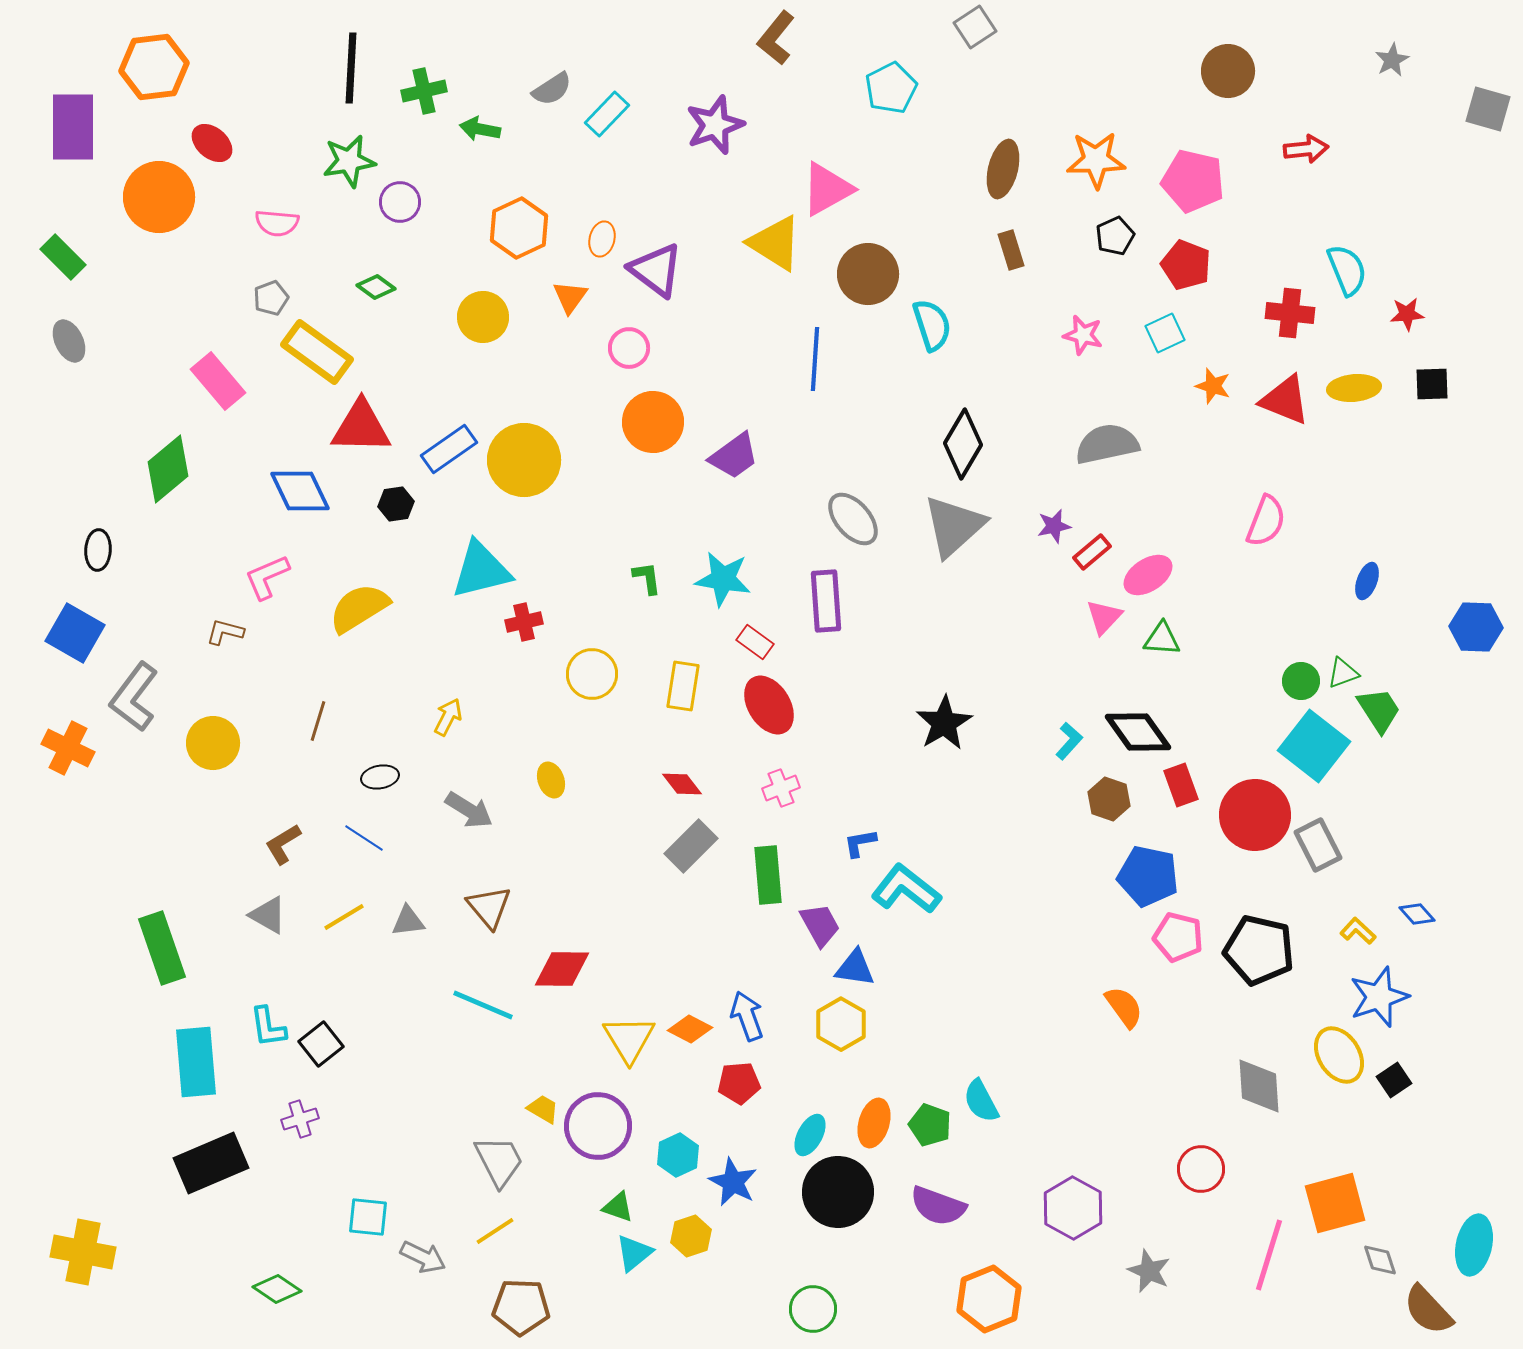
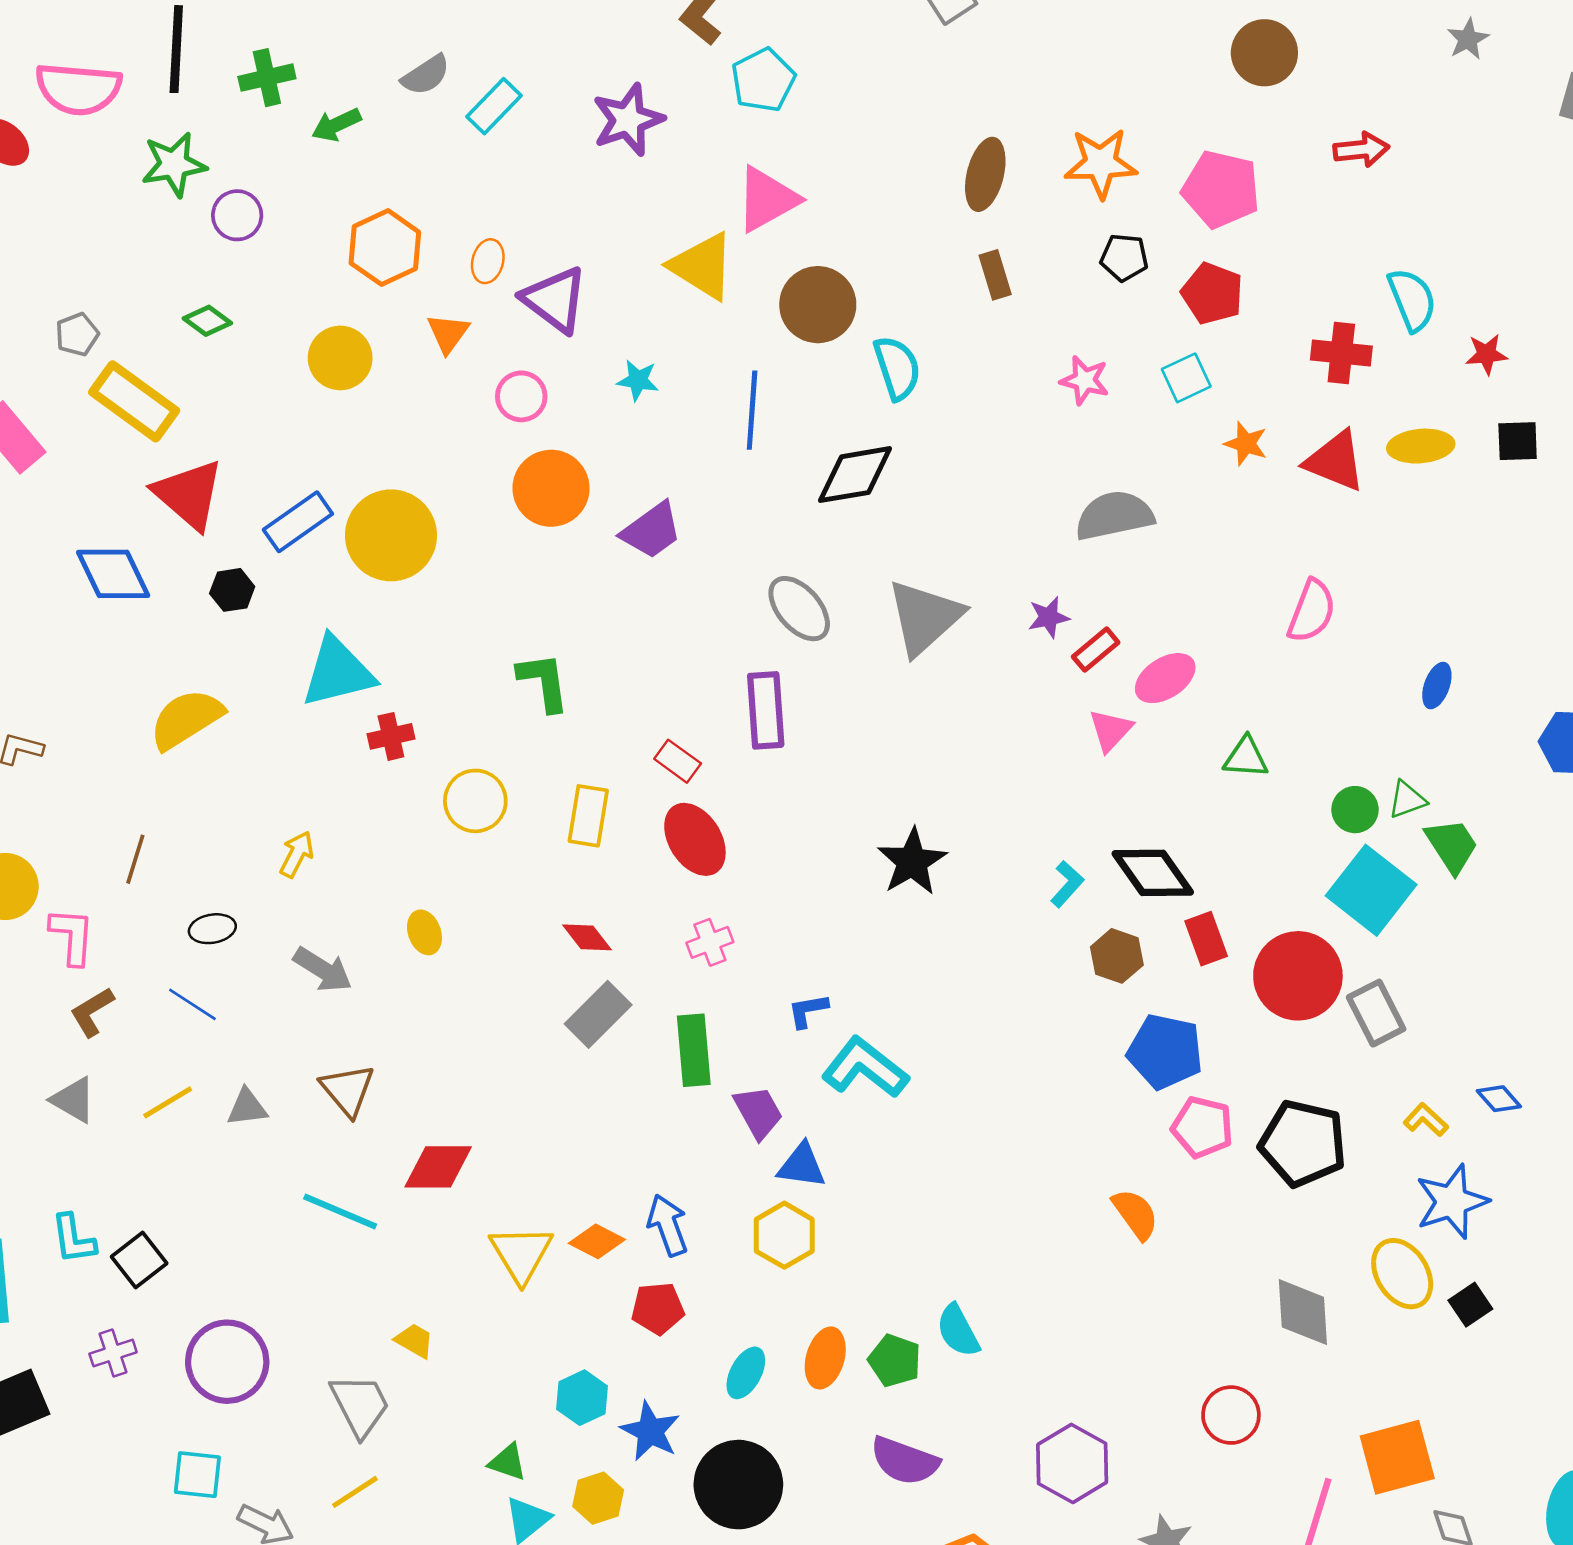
cyan pentagon: (891, 88) -> (763, 80), moved
green arrow: (480, 129) -> (336, 125), turned -36
pink semicircle: (277, 223) -> (78, 89), moved, size x1.6
black pentagon: (1115, 236) -> (1124, 257), turned 30
red triangle: (361, 427) -> (189, 494), turned 40
black diamond: (963, 444) -> (855, 475), moved, turned 50
pink L-shape: (267, 577) -> (72, 936), moved, turned 117
green L-shape: (647, 578) -> (544, 682), size x1.5
cyan star: (723, 579) -> (638, 380), moved, size x0.6
green triangle: (1162, 639) -> (1246, 757), moved
purple circle: (598, 1126) -> (227, 1362), moved
black circle: (838, 1192) -> (738, 1485), moved

